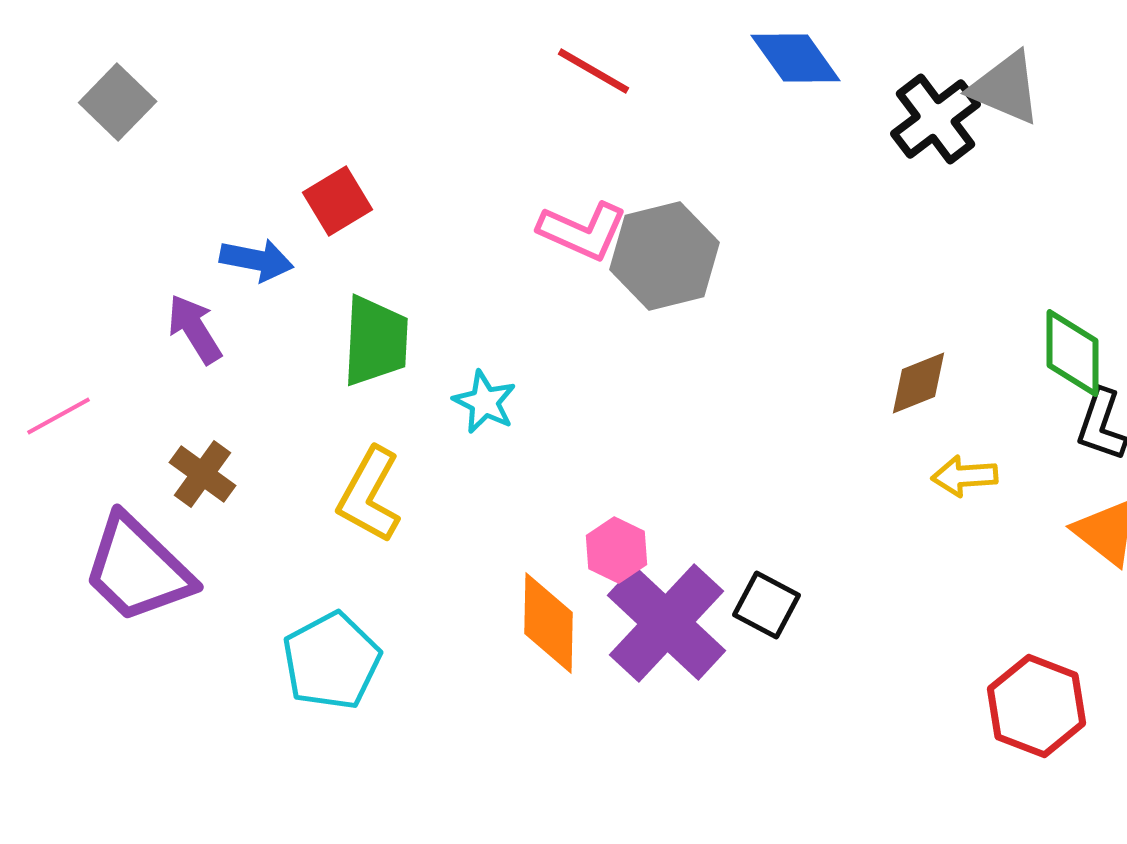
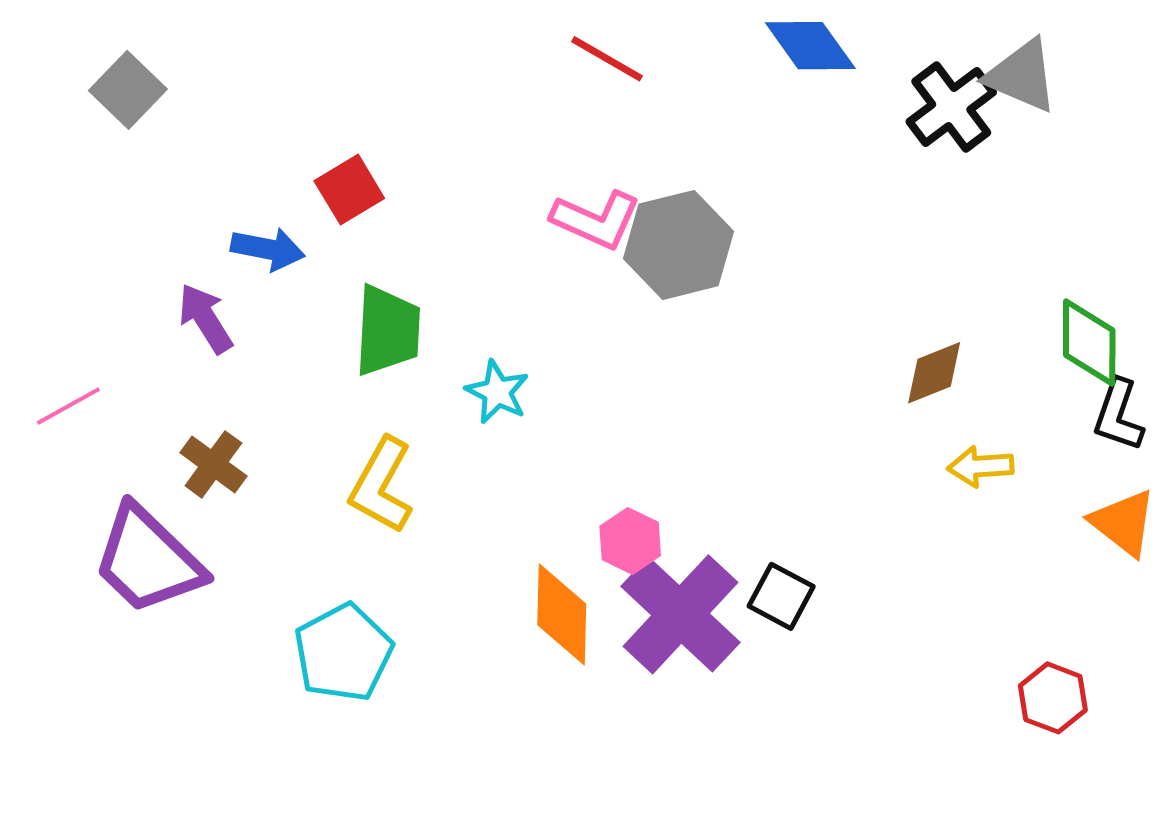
red hexagon: (1037, 706) -> (1053, 698), size x0.7

